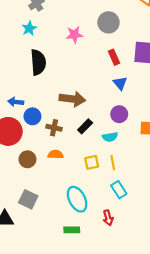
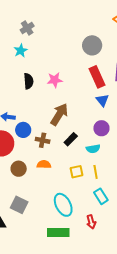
pink star: (74, 35) -> (55, 80), moved
red rectangle: (114, 57) -> (97, 77), size x1.5
black semicircle: (38, 62) -> (29, 81), size x0.7
brown arrow: (72, 99) -> (59, 114), turned -65
green rectangle: (72, 230) -> (58, 233), size x1.5

